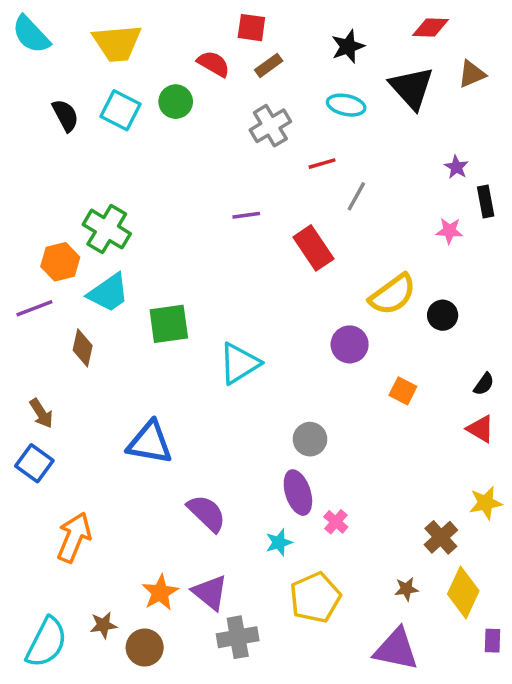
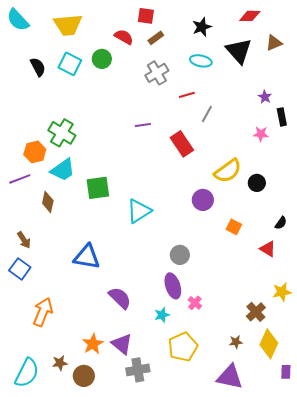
red triangle: (480, 429) -> (268, 249), moved

